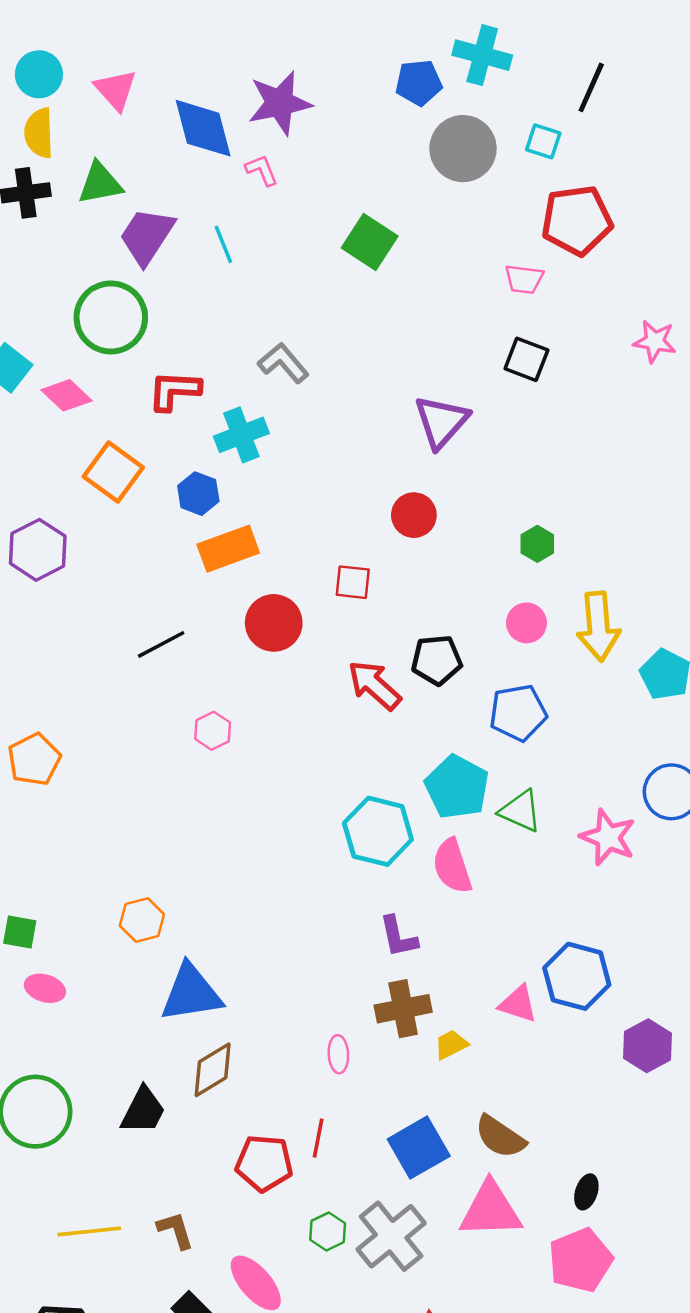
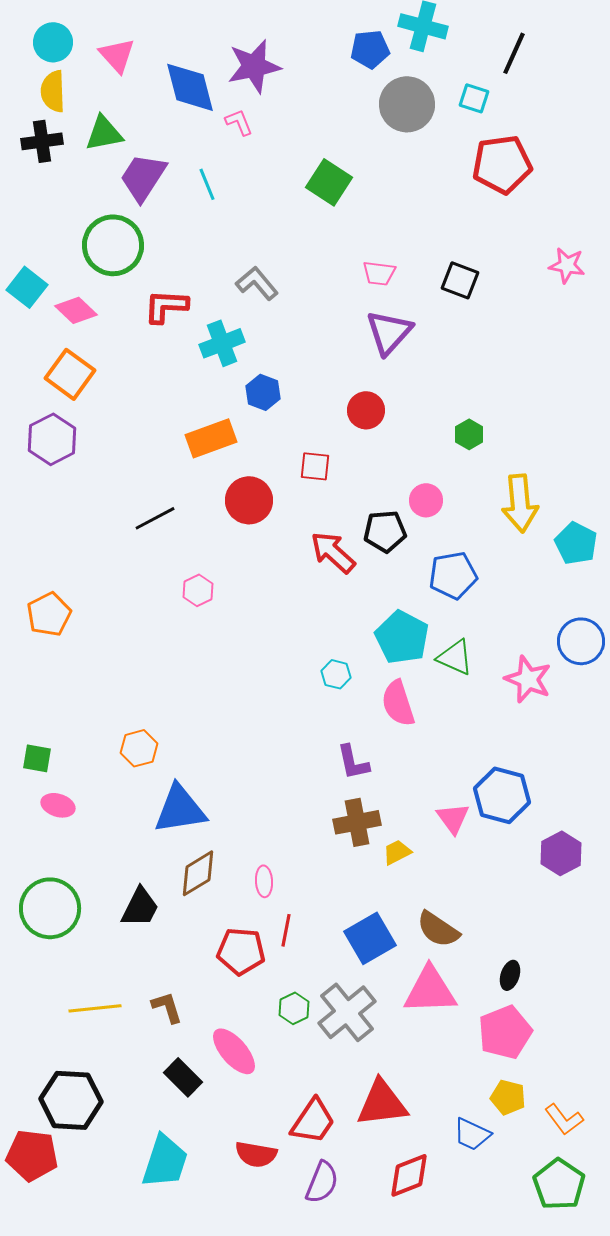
pink trapezoid: (524, 279) -> (379, 273), moved
orange square: (113, 472) -> (70, 374), moved
blue hexagon: (198, 494) -> (263, 392), moved
pink circle: (526, 623) -> (426, 500), moved
cyan hexagon: (378, 831) -> (336, 674), size x0.5
pink triangle: (518, 1004) -> (453, 818), turned 36
pink ellipse: (338, 1054) -> (264, 881), moved

